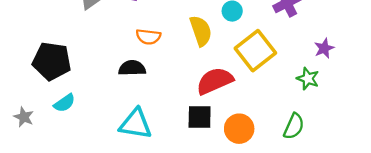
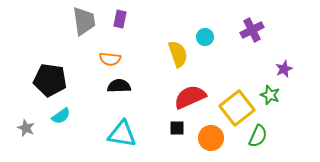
orange semicircle: (148, 37) -> (110, 59), moved
yellow square: (255, 51) -> (237, 108), moved
black square: (200, 117) -> (177, 128), size x0.7

